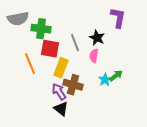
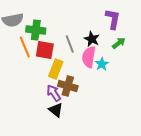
pink semicircle: (94, 56) -> (89, 57), size x1.5
orange line: (30, 64) -> (25, 47), moved
green arrow: (116, 76) -> (119, 43), moved
cyan star: (105, 80) -> (102, 64), moved

